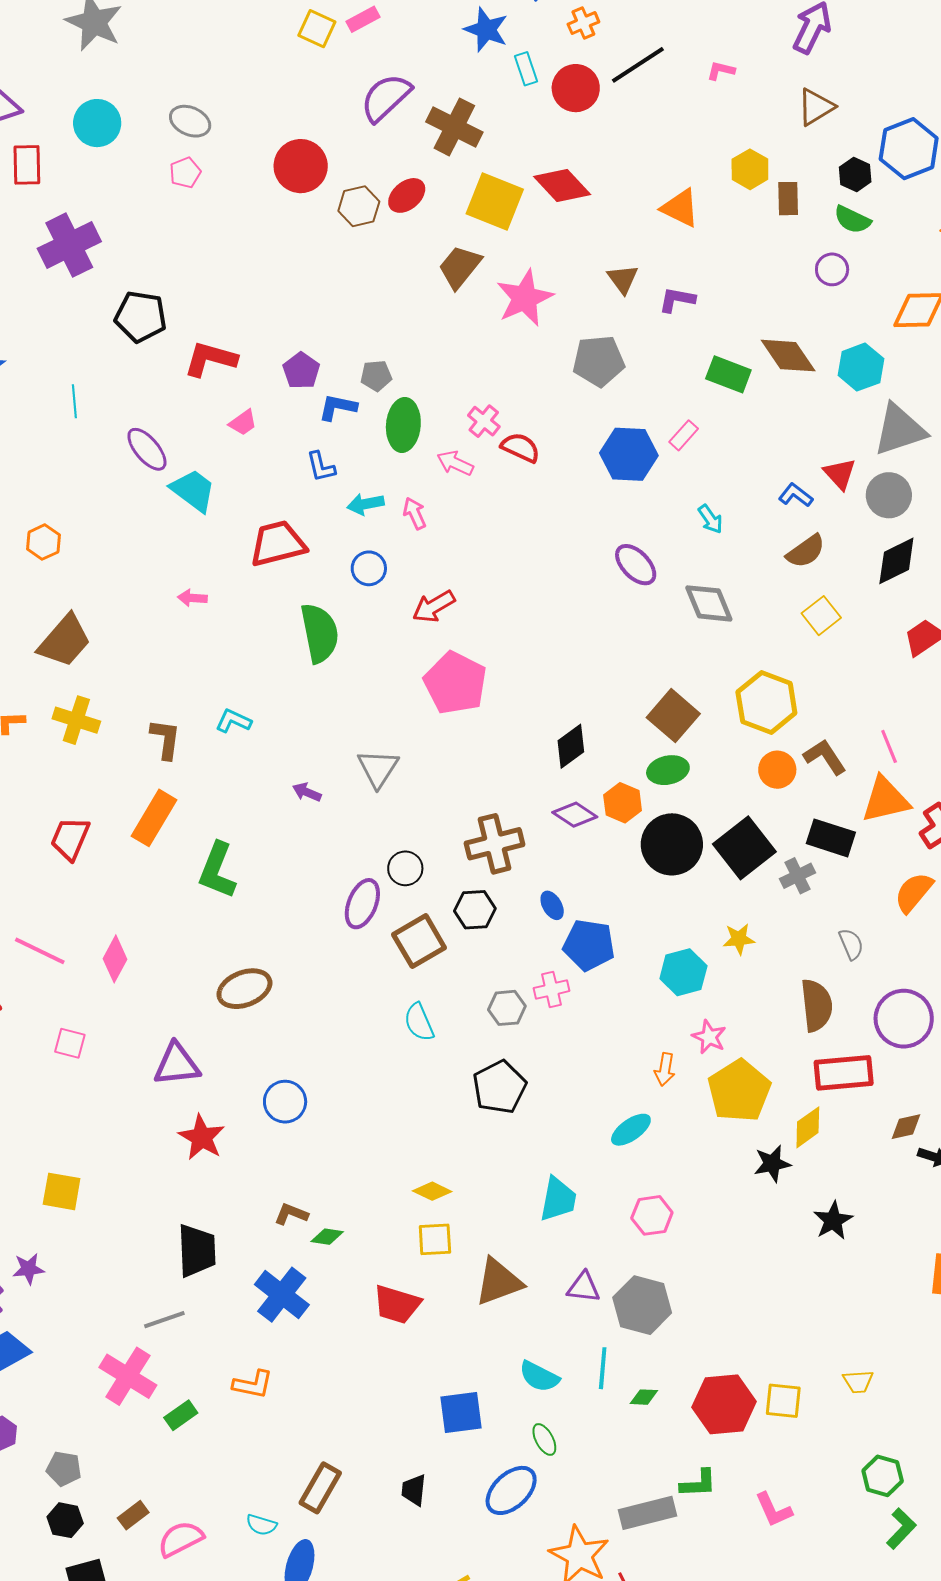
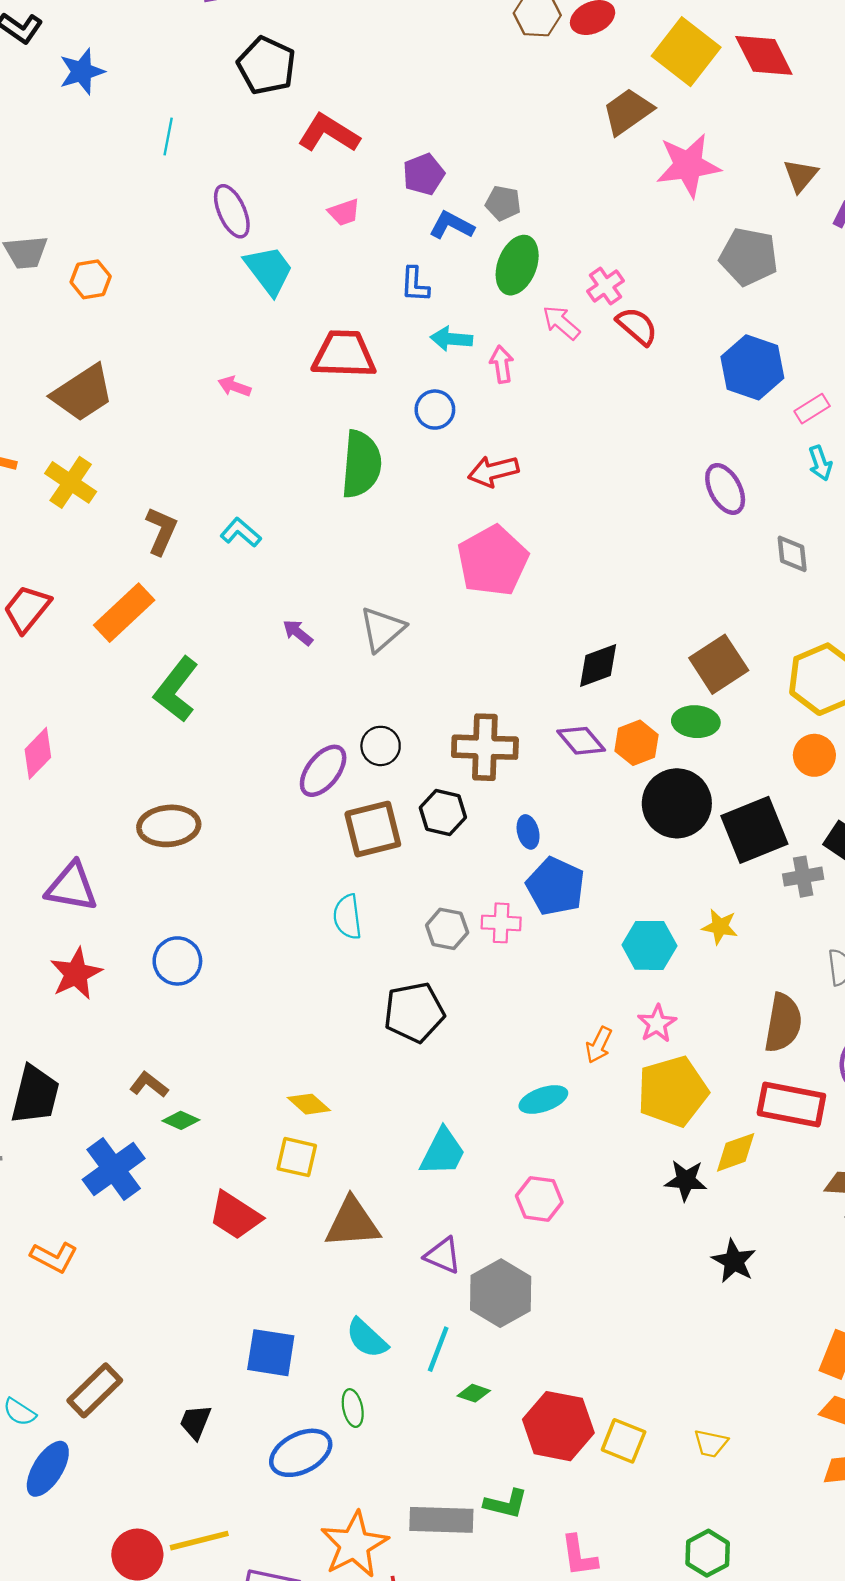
pink rectangle: (684, 435) -> (812, 409), moved
gray diamond: (709, 603) -> (792, 554), size x0.7
black star: (833, 1221) -> (734, 1261), turned -30

